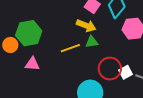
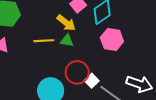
white square: (126, 72) -> (92, 81), turned -32

